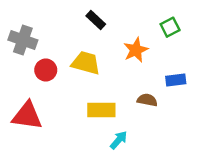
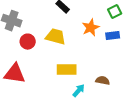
blue rectangle: (176, 80) -> (113, 36), moved
brown semicircle: (147, 100) -> (103, 81), moved

